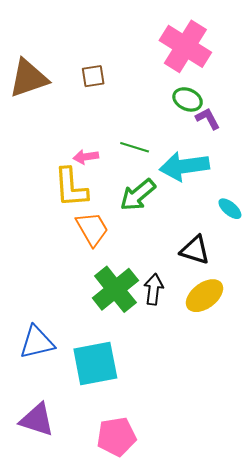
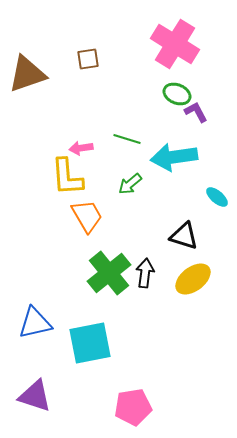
brown square: (93, 76) -> (88, 59), moved
green arrow: (138, 195) -> (130, 184), size x0.7
pink pentagon: (116, 437) -> (133, 407), moved

